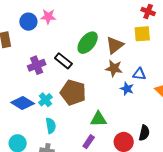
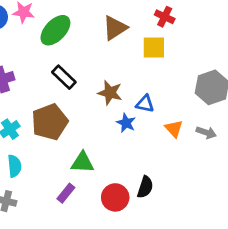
green ellipse: (88, 43) -> (55, 30), moved
brown triangle: (115, 45) -> (115, 28), moved
black rectangle: (63, 61) -> (64, 77), moved
brown pentagon: (73, 92) -> (50, 122), turned 30

